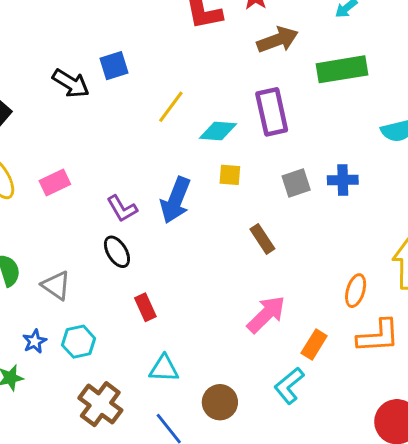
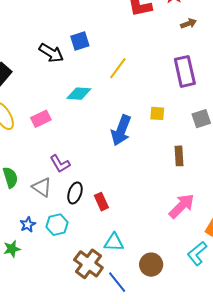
brown arrow: (278, 40) -> (189, 23), size x0.6
cyan diamond: (218, 131) -> (79, 94), moved
purple L-shape: (122, 209) -> (60, 164), moved
brown rectangle: (262, 239) -> (179, 156), turned 30
black ellipse: (117, 252) -> (75, 193), moved, turned 50
brown cross: (100, 404) -> (88, 264), moved

